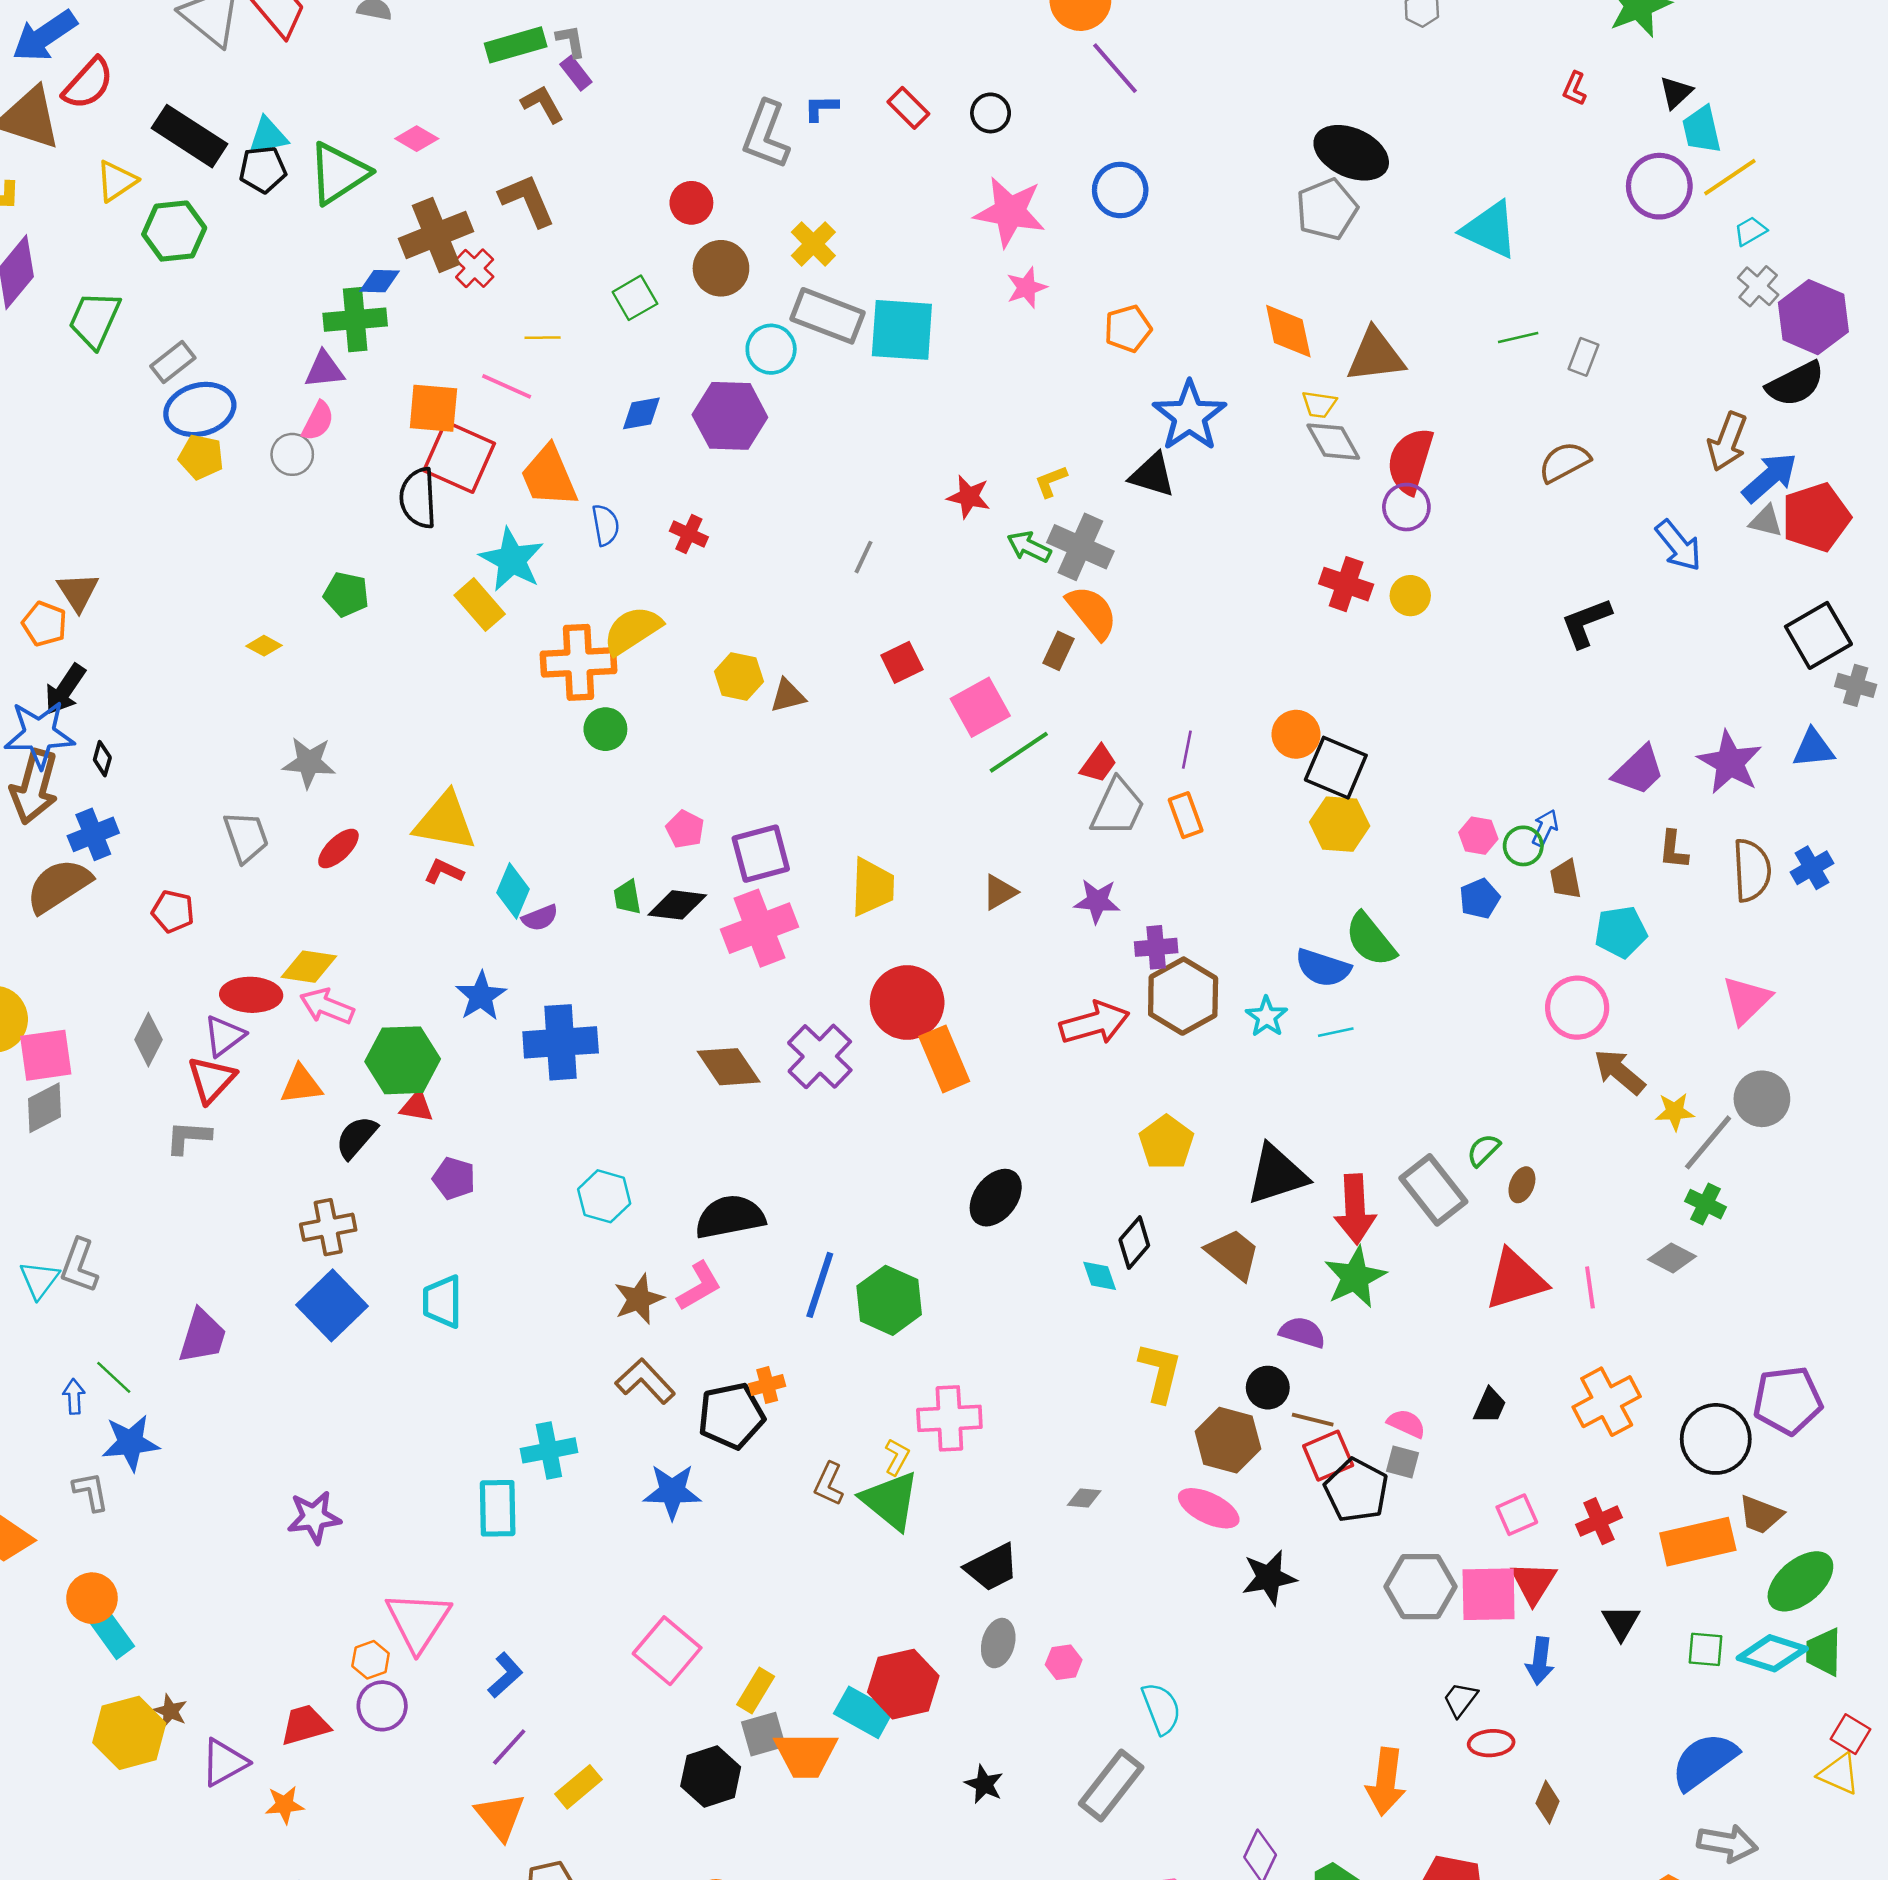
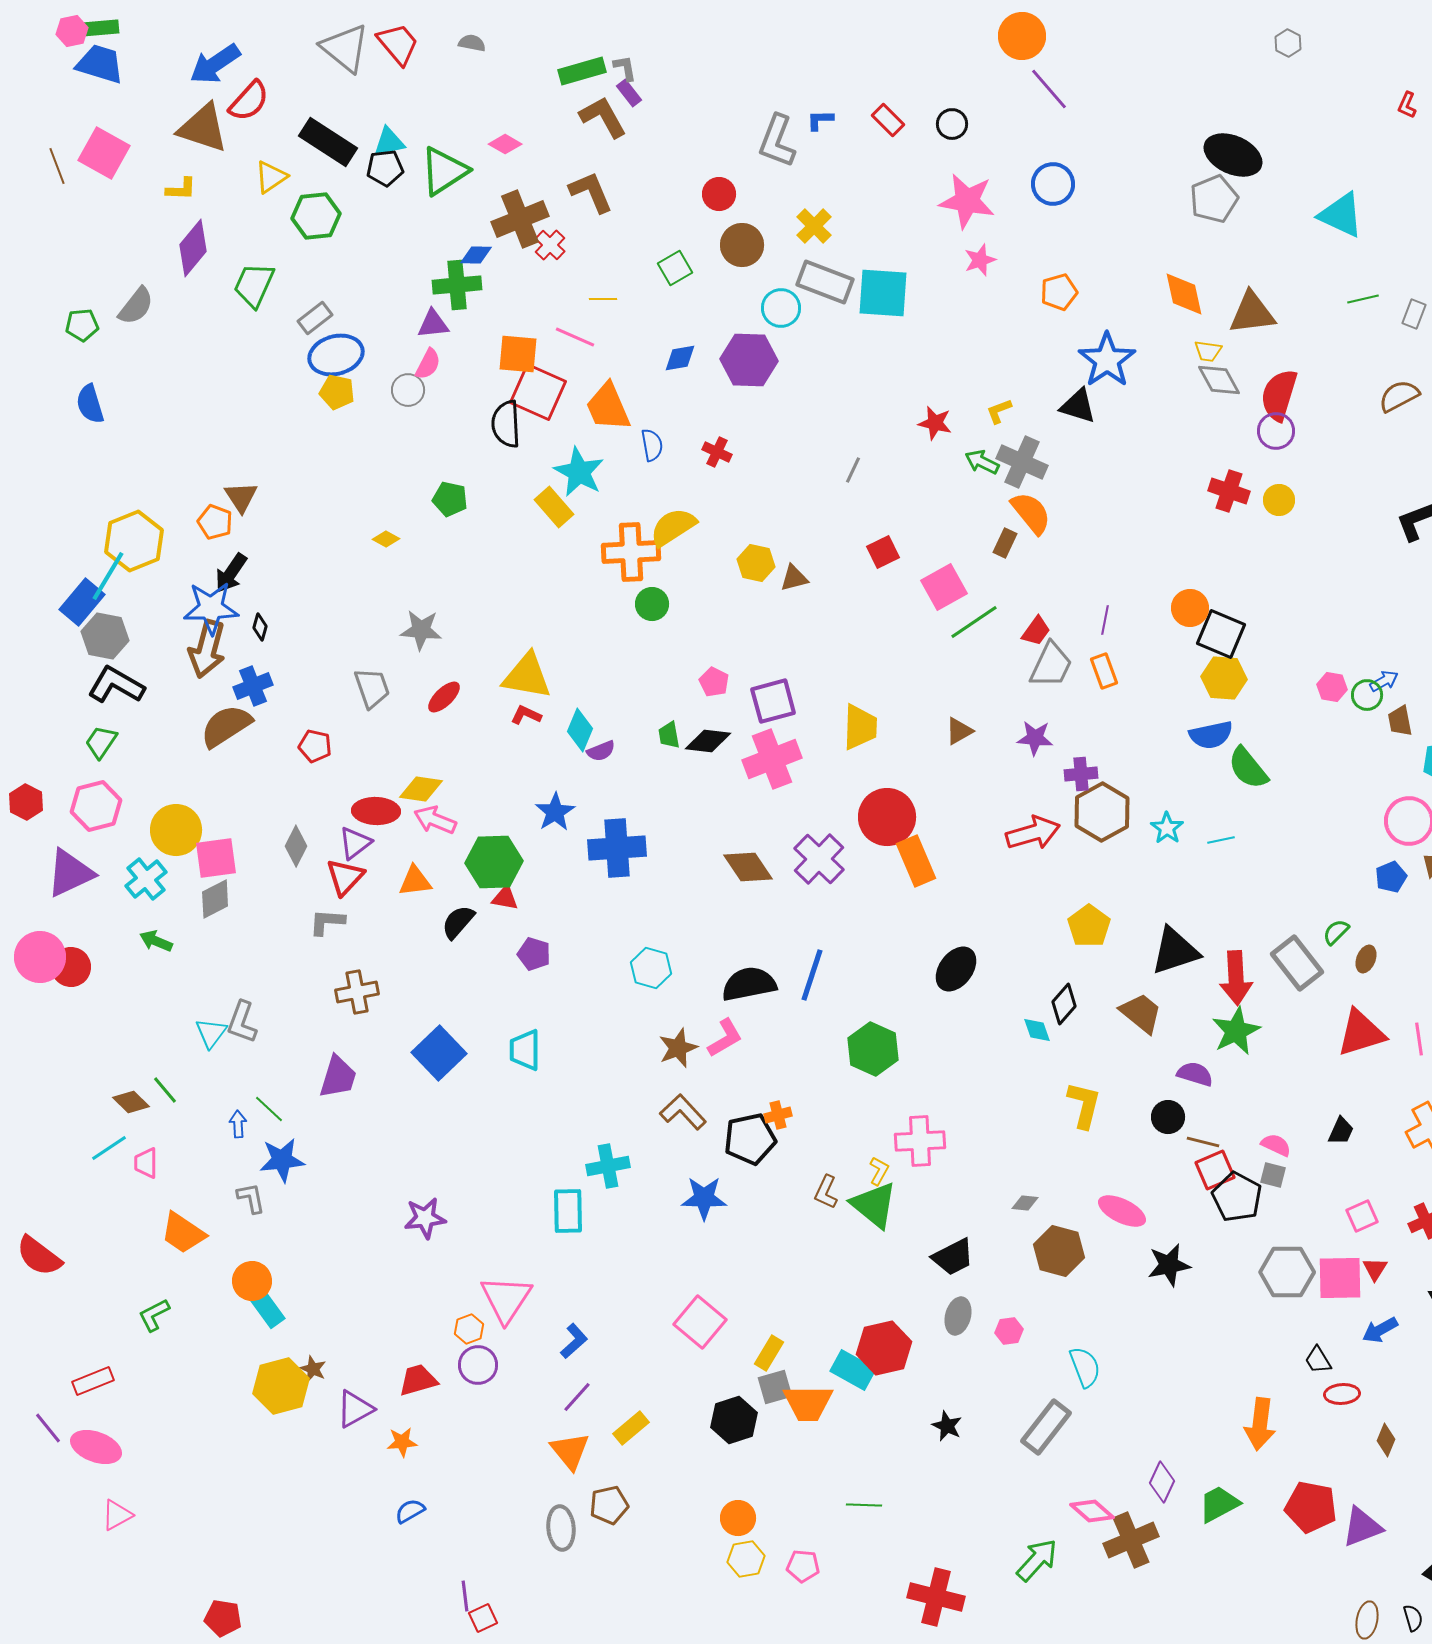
brown L-shape: (543, 104) -> (603, 117), size x1.4
blue arrow: (1545, 828) -> (1384, 681), turned 36
blue pentagon: (1480, 899) -> (1391, 877), moved
blue semicircle: (1323, 968) -> (1211, 735), moved, turned -30
brown cross: (328, 1227) -> (357, 992), moved
blue line: (820, 1285) -> (812, 975), moved
brown hexagon: (1228, 1440) -> (1059, 1251), moved
red triangle: (1533, 1583) -> (1375, 1269), size x0.7
blue arrow: (1540, 1661) -> (1380, 1330), turned 54
black trapezoid: (1460, 1700) -> (1318, 1360), turned -68

